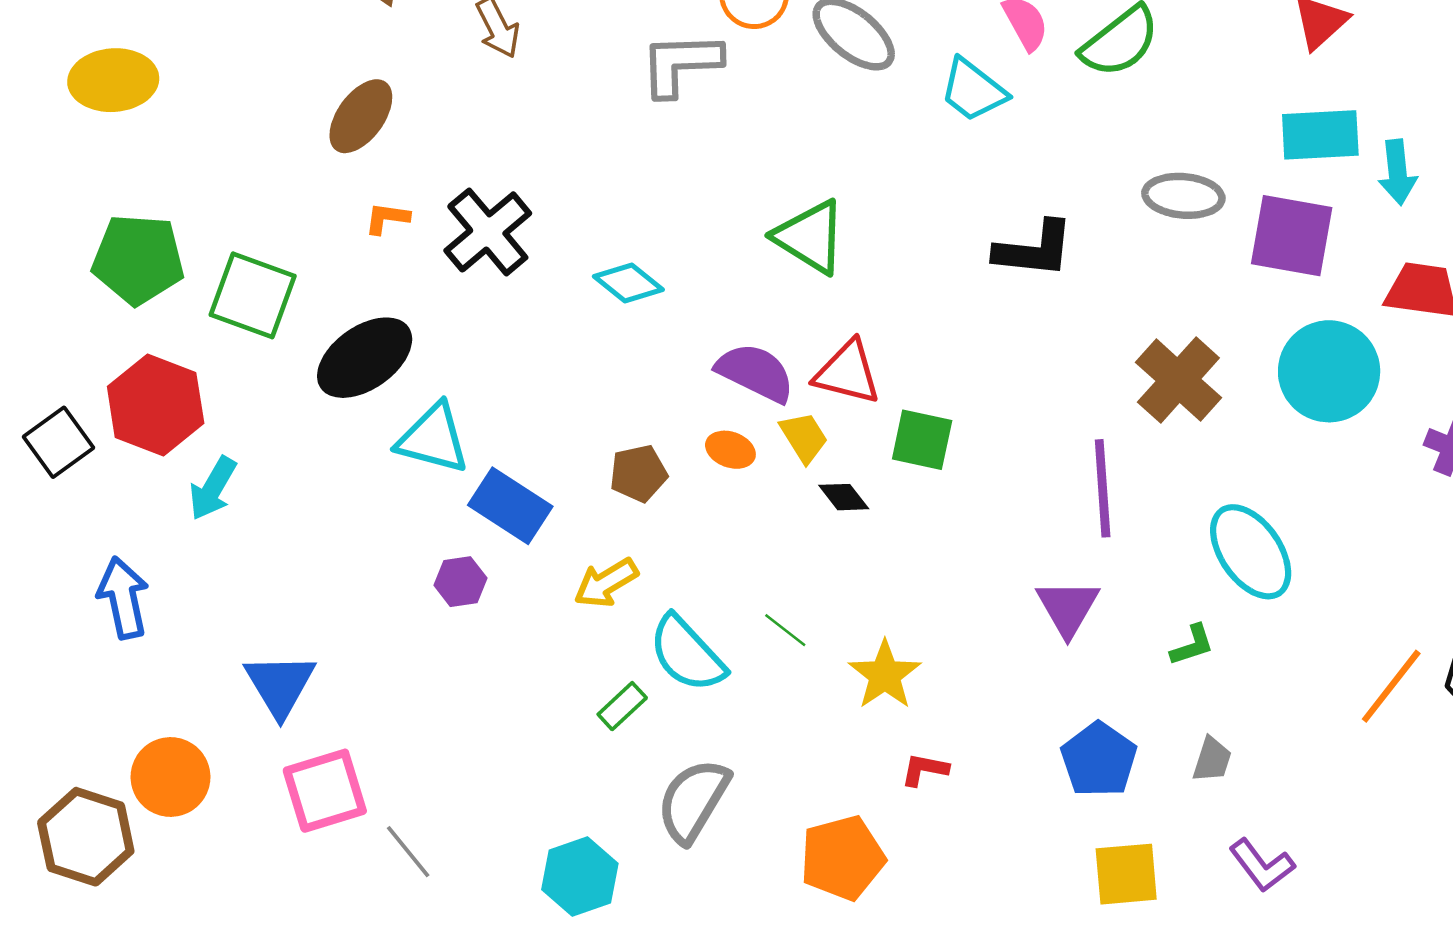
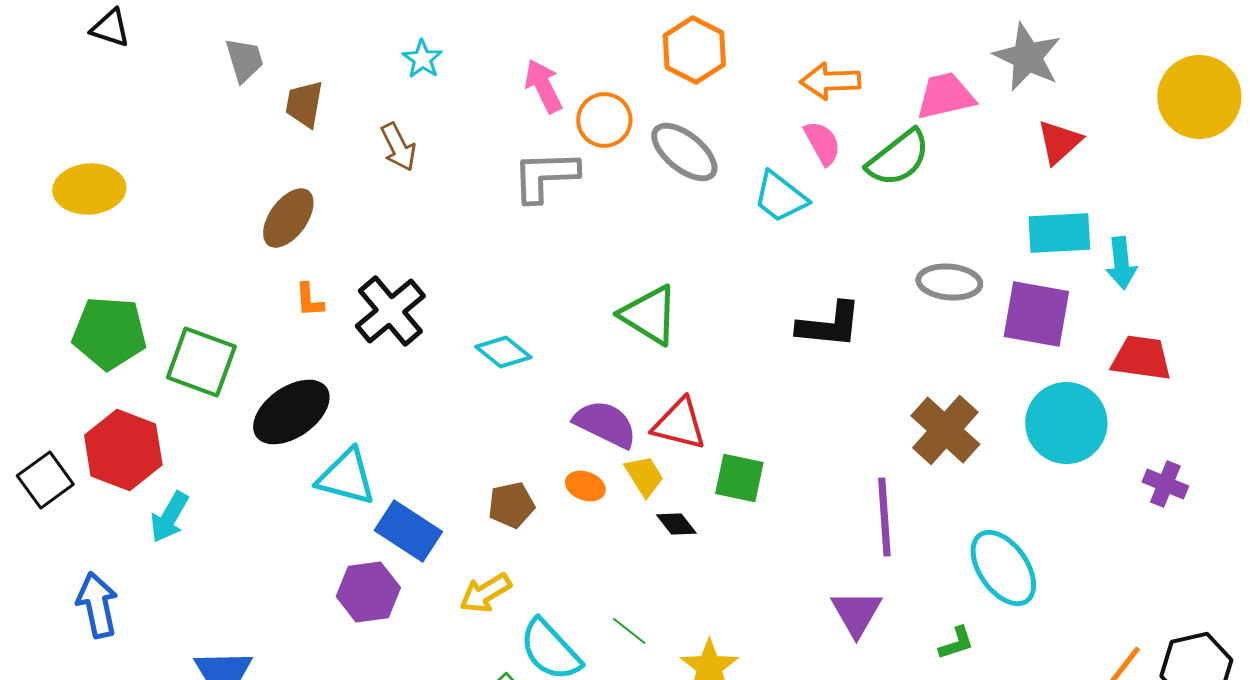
orange L-shape: (387, 218) -> (309, 300), turned -102
purple hexagon: (460, 582) -> (368, 592), size x1.5

